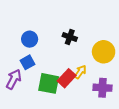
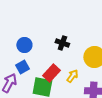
red rectangle: (67, 78) -> (51, 73), moved

